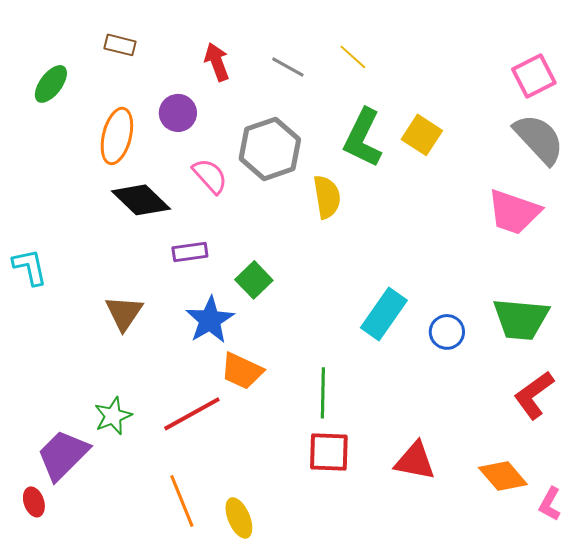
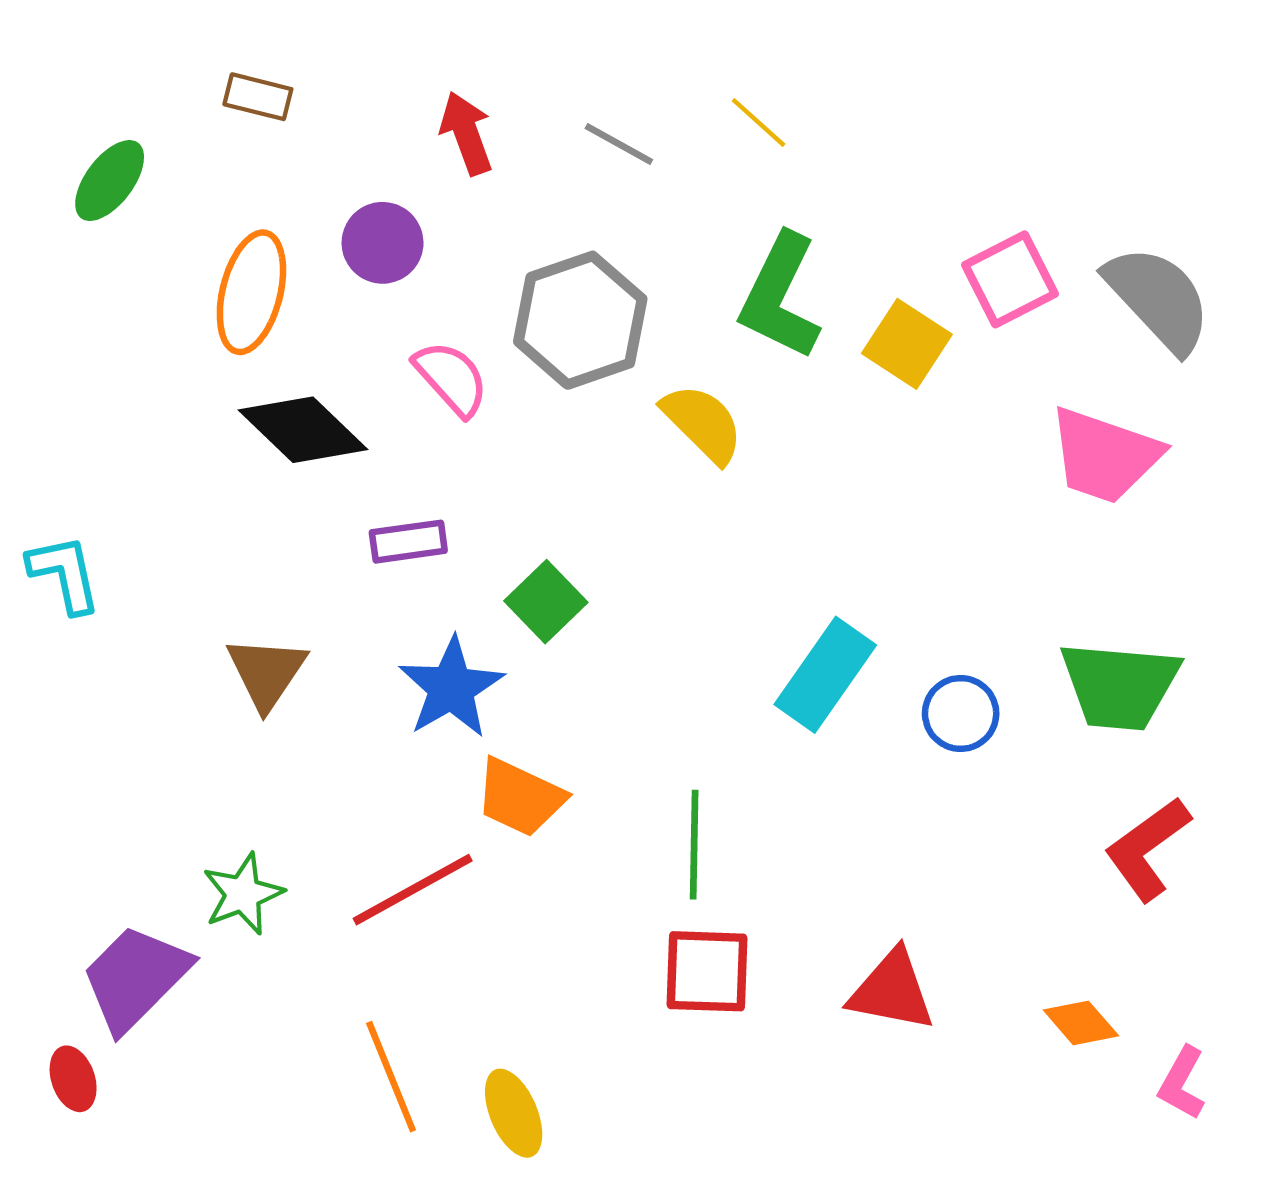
pink square: (534, 76) -> (1010, 279), moved
yellow square: (422, 135) -> (907, 344), moved
yellow semicircle: (327, 197) -> (703, 423), turned -36
orange diamond: (503, 476) -> (1081, 1023), size x0.7

